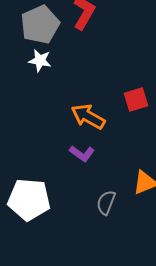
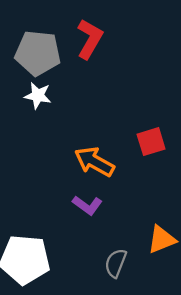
gray pentagon: (40, 25) -> (38, 53), turned 30

